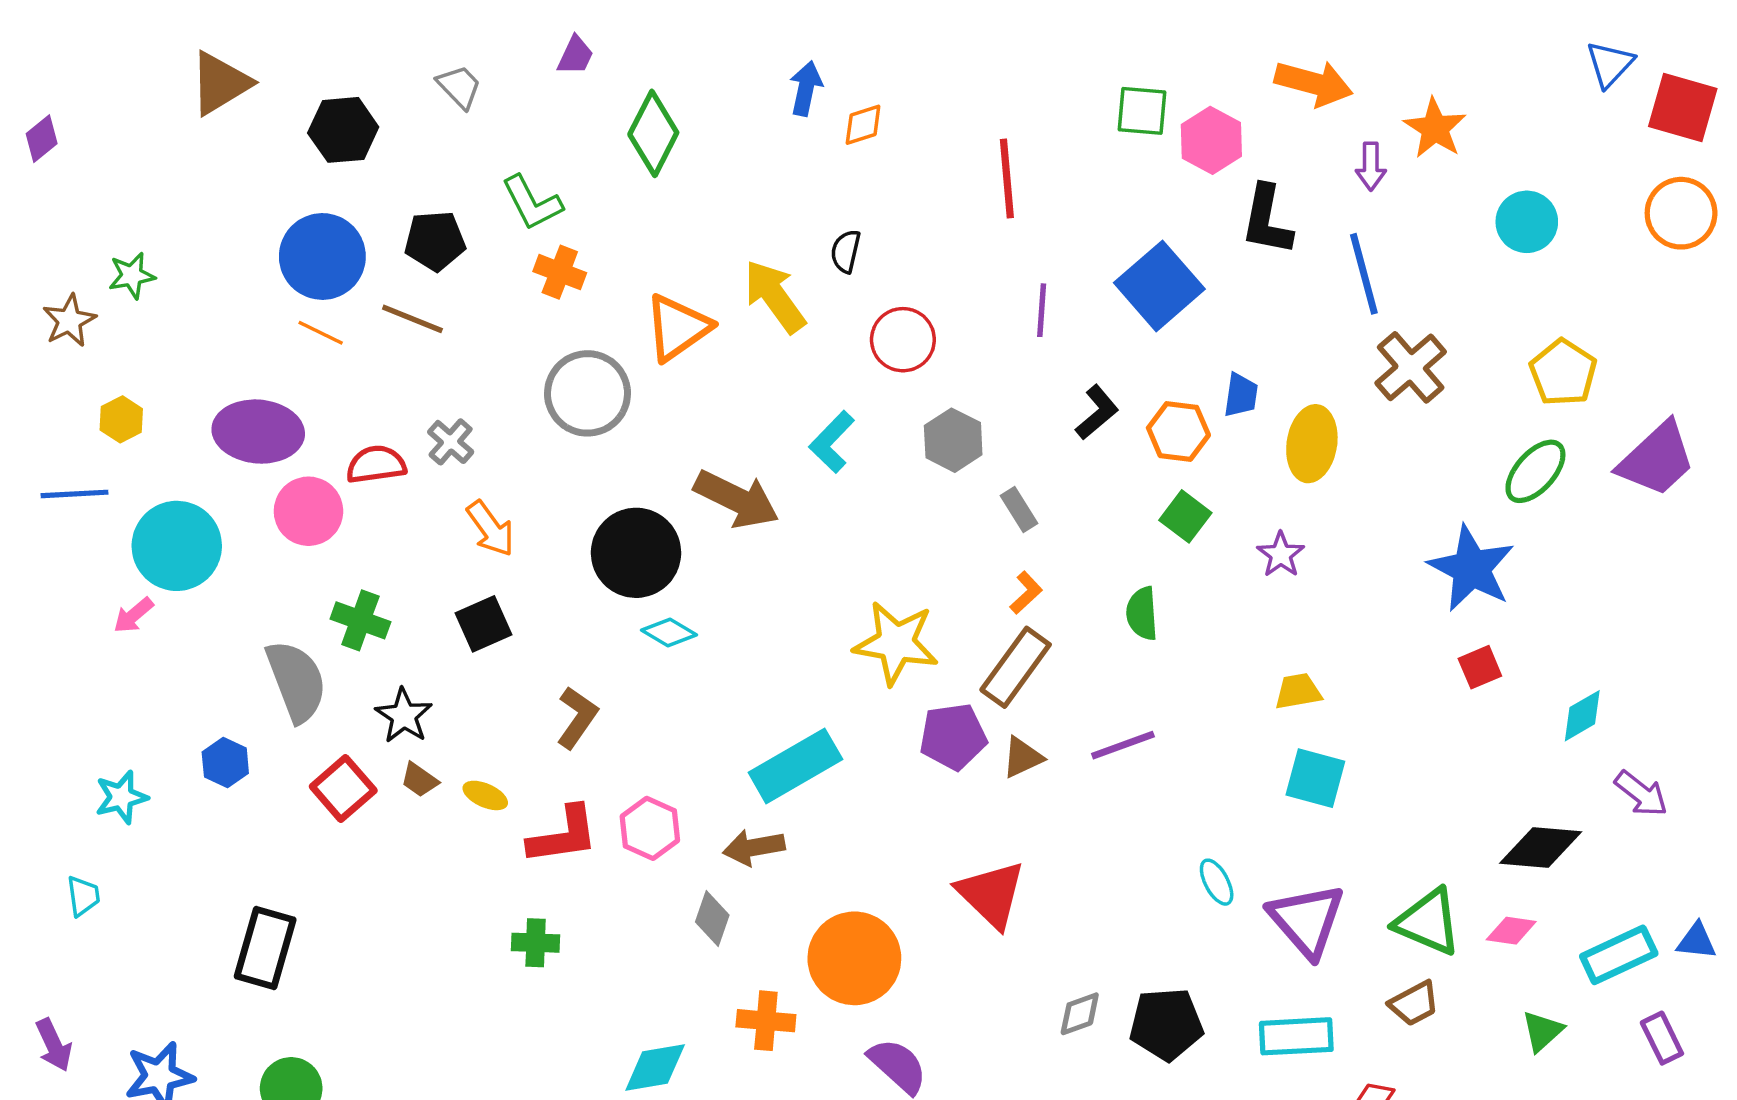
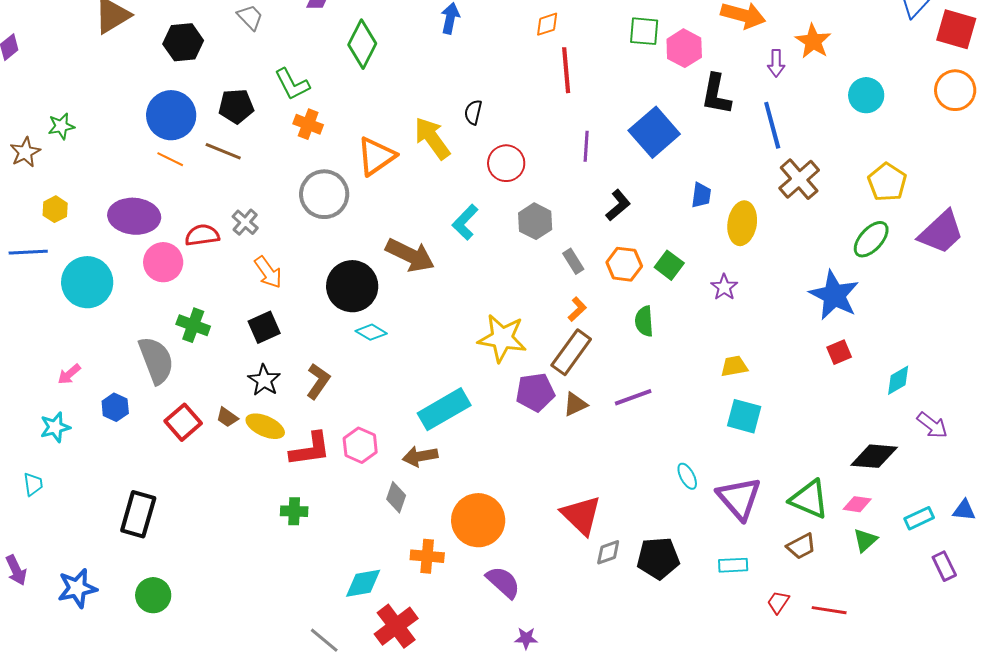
orange diamond: (863, 125) -> (547, 24), moved
orange hexagon: (1178, 432) -> (624, 264), moved
pink arrow: (133, 615) -> (69, 374), moved
black star: (404, 716) -> (264, 380), moved
yellow ellipse: (485, 795) -> (265, 426), size x1.5
red triangle: (991, 894) -> (581, 515), moved
cyan rectangle: (1619, 955) -> (919, 518), size x0.7
green triangle: (1542, 1031) -> (865, 540), moved
cyan rectangle: (1296, 1036) -> (733, 565), size x0.7

